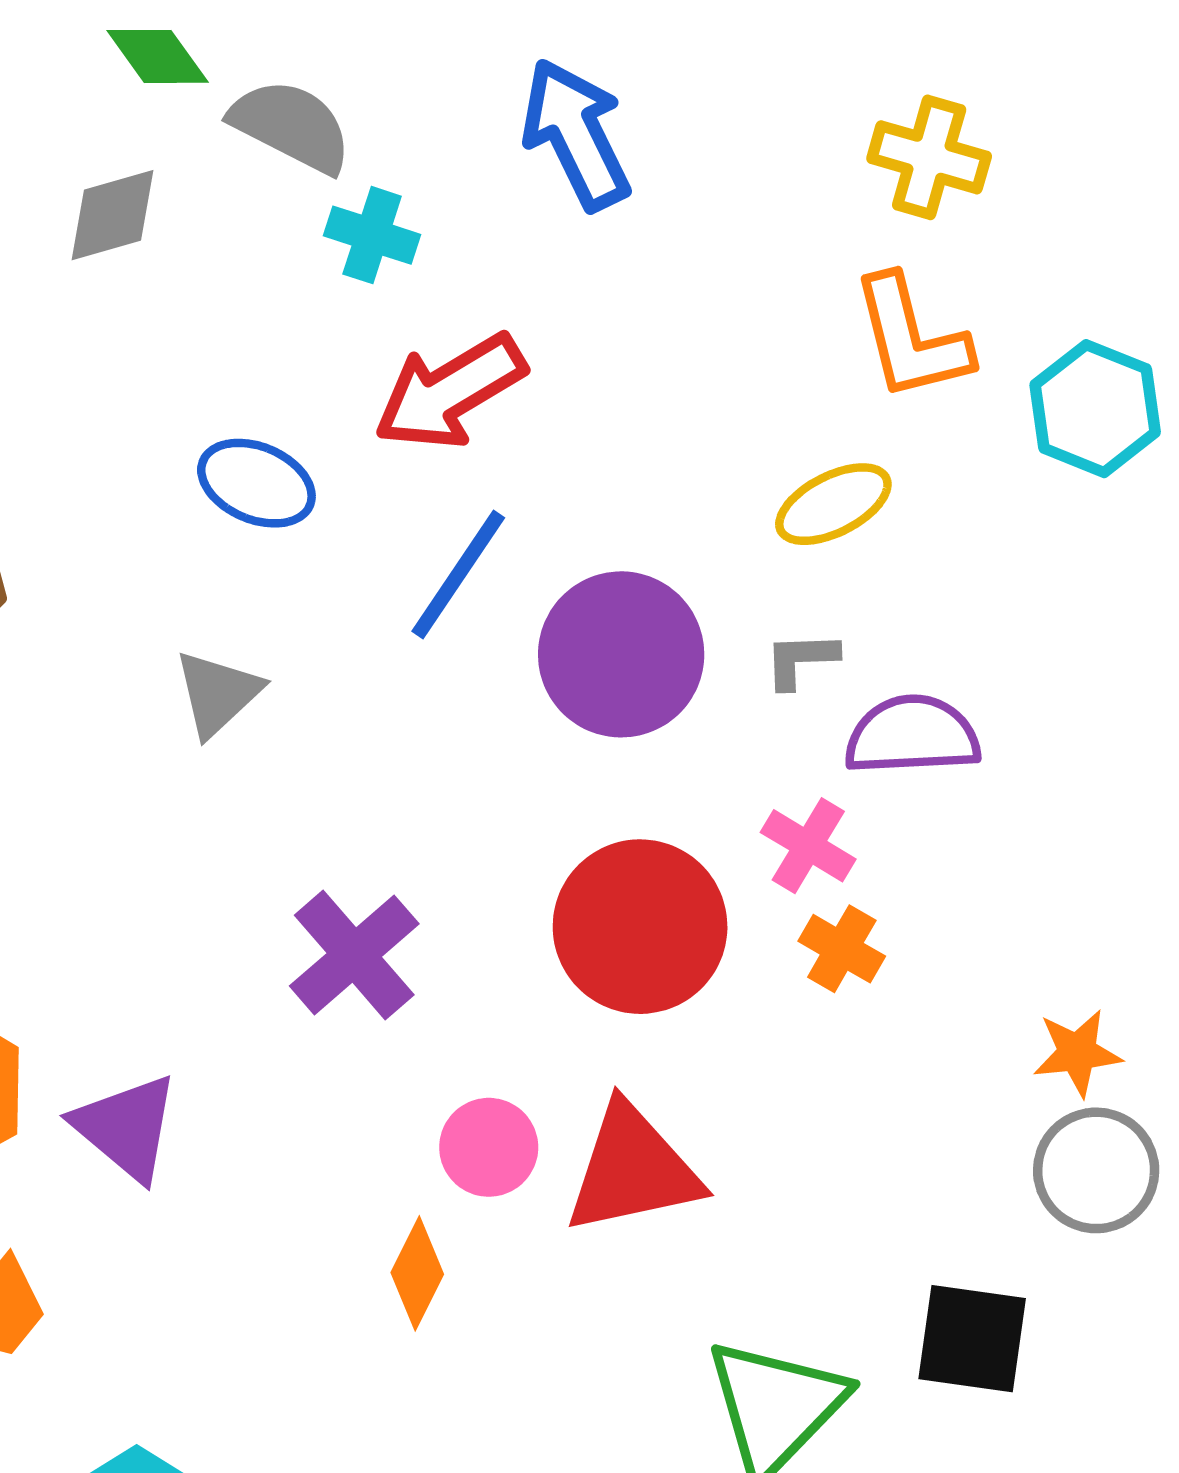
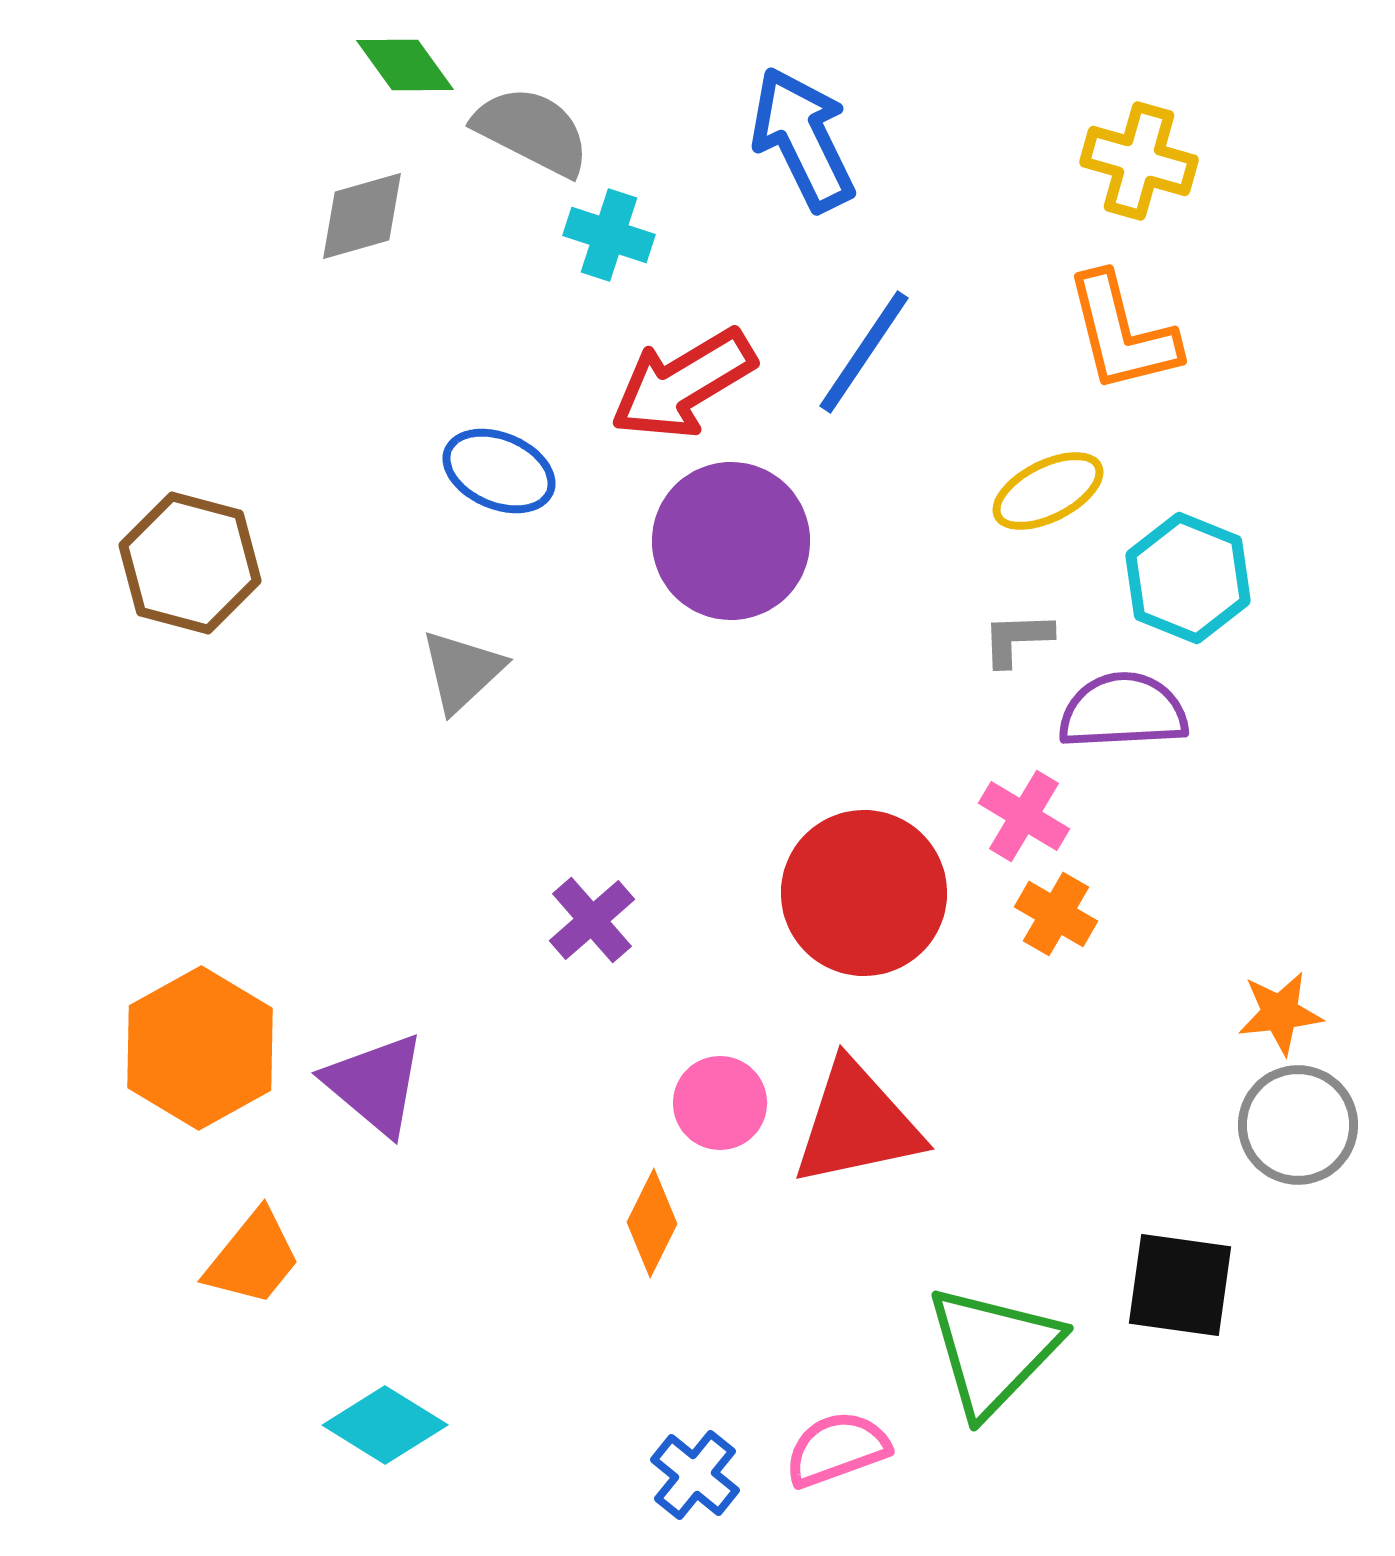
cyan hexagon: (1095, 409) -> (1188, 578), moved
blue line: (458, 575) -> (864, 352), moved
purple circle: (621, 654) -> (731, 541), moved
purple cross: (354, 955) -> (592, 920), size x0.7

